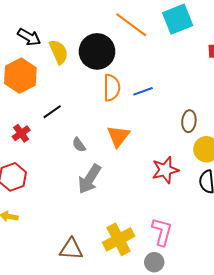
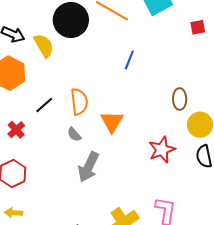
black circle: (97, 51) -> (71, 20), moved
orange semicircle: (112, 88) -> (79, 102), moved
blue line: (143, 91) -> (129, 60), moved, turned -42

